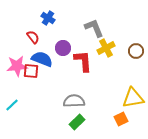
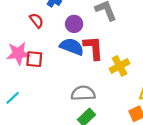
purple circle: (63, 48) -> (74, 24), moved
yellow cross: (106, 48) -> (120, 66), moved
blue semicircle: (42, 59) -> (72, 47), moved

